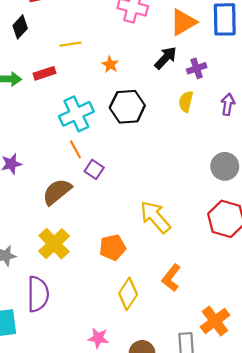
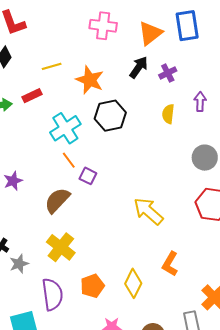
orange star: (110, 65) -> (90, 80), size x1.8
yellow semicircle: (186, 102) -> (168, 114), moved
orange pentagon: (113, 247) -> (92, 286), moved

